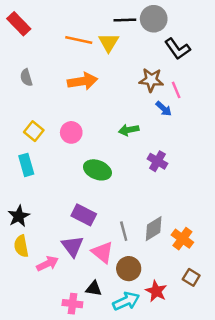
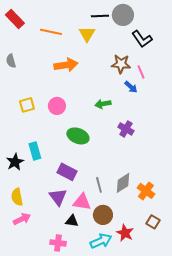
orange line: (79, 40) -> (51, 32), moved
gray semicircle: (26, 77) -> (11, 61), moved
yellow square: (34, 131) -> (27, 105), turned 35
cyan rectangle: (26, 165) -> (35, 151), moved
black star: (19, 216) -> (15, 162), moved
pink triangle: (102, 252) -> (82, 202), turned -30
pink arrow: (47, 264) -> (22, 219), moved
black triangle: (94, 289) -> (72, 221), moved

